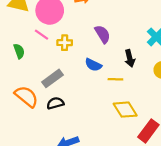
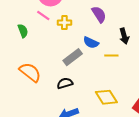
gray rectangle: (52, 78) -> (73, 57), moved
black semicircle: (55, 103) -> (65, 83), moved
yellow diamond: (125, 110) -> (106, 97), moved

